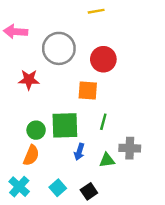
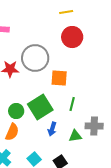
gray circle: (59, 48) -> (35, 58), moved
red circle: (103, 59) -> (72, 37), moved
green square: (65, 125) -> (40, 107), turned -30

